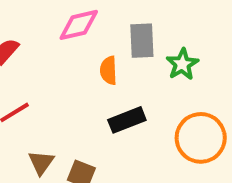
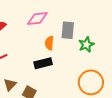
black rectangle: (127, 120) -> (43, 63), moved

